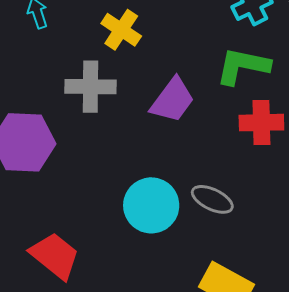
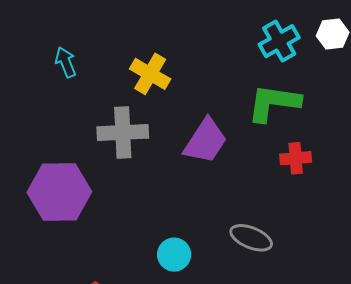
red cross: (261, 123) -> (296, 158), size x0.7
cyan circle: (151, 205) -> (174, 255), moved, size x0.6

